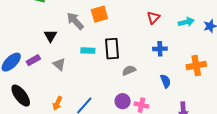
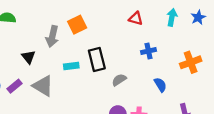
red triangle: (153, 17) -> (136, 18), turned -48
gray arrow: (75, 21) -> (52, 36), turned -114
cyan arrow: (186, 22) -> (172, 17), turned -56
gray triangle: (59, 64) -> (43, 86), size x1.5

